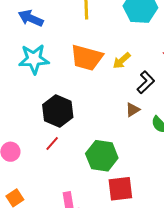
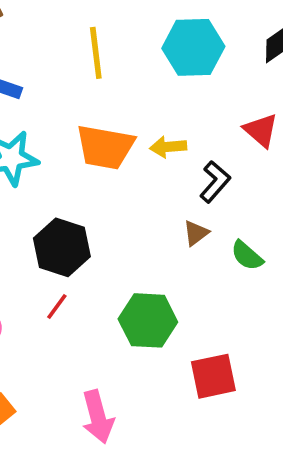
yellow arrow: (122, 61) -> (168, 147), turned 42
red square: (120, 189) -> (213, 376), moved

